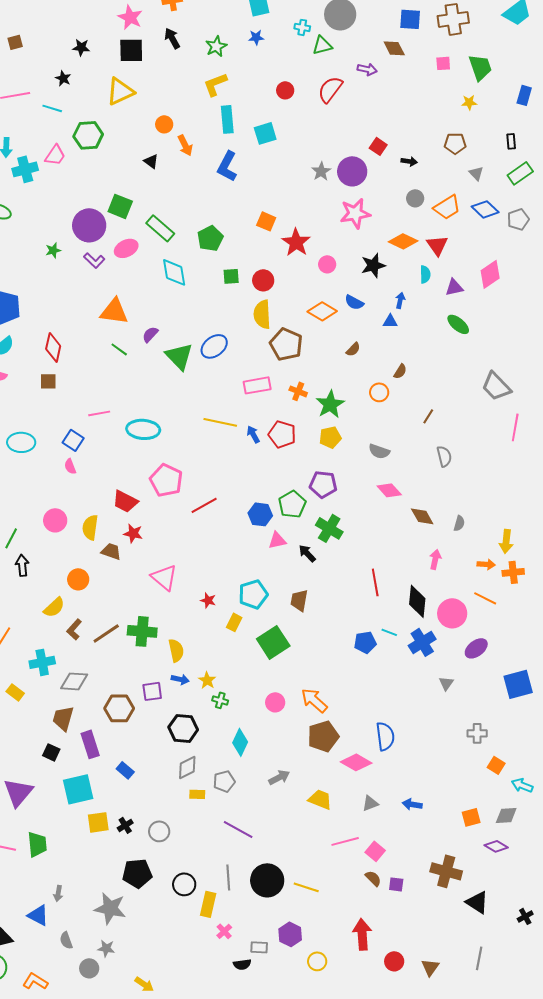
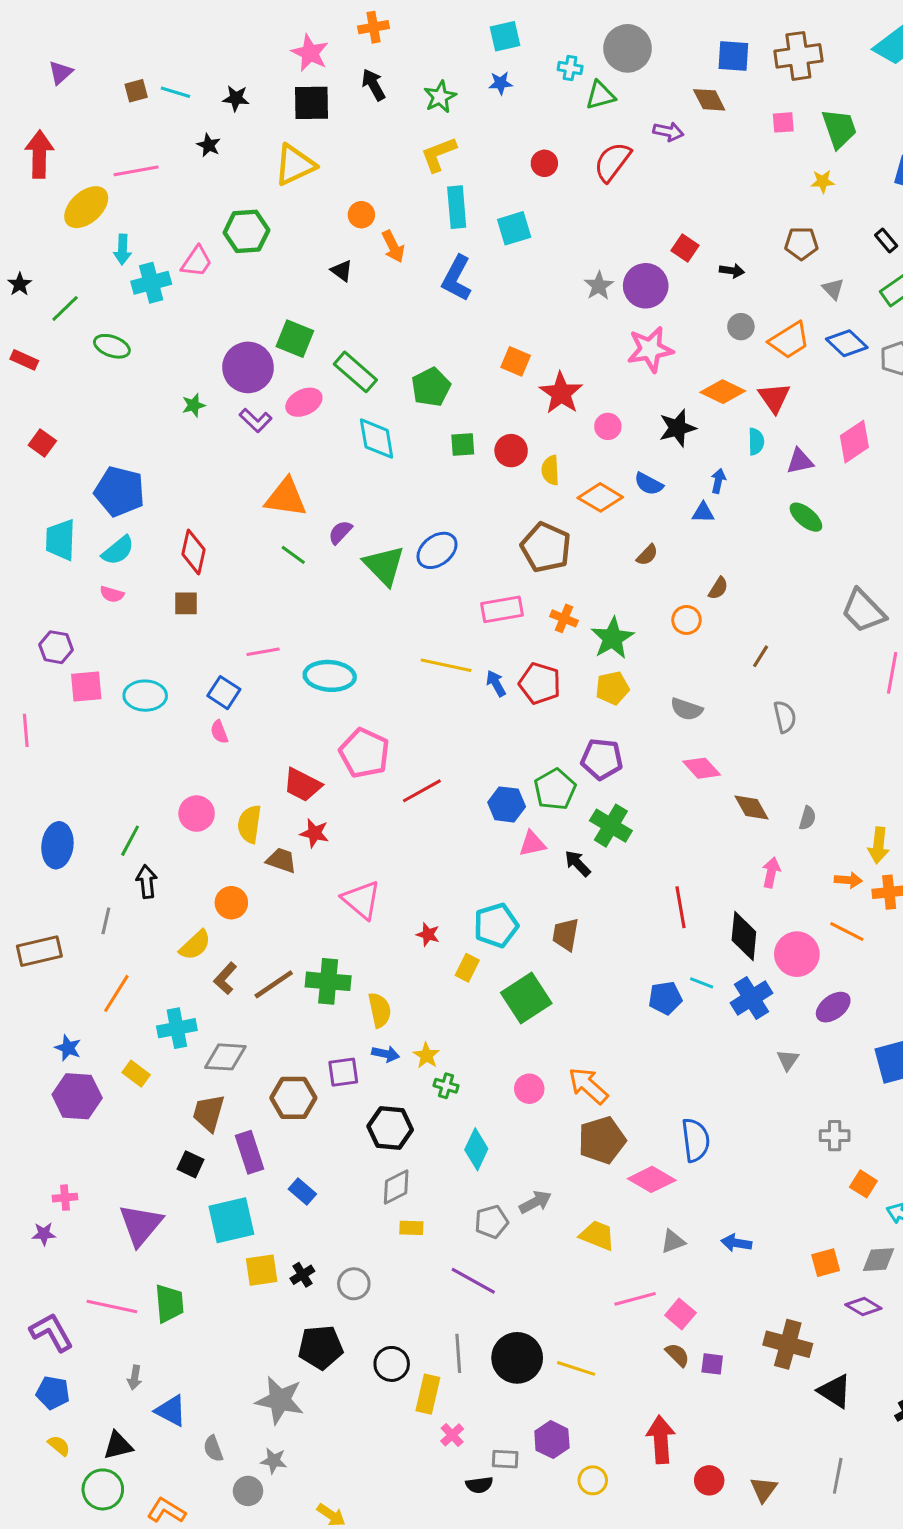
cyan line: (52, 108) -> (175, 92), moved
black rectangle: (511, 141) -> (886, 240), turned -35
yellow semicircle: (262, 314) -> (550, 470), moved, size x0.7
gray pentagon: (224, 781) -> (491, 1222), moved
gray arrow: (58, 893) -> (135, 1378), moved

